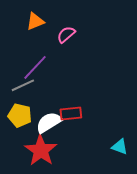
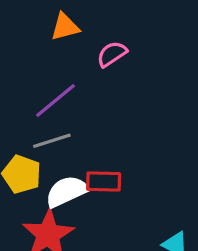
gray line: (23, 85) -> (52, 141), moved

